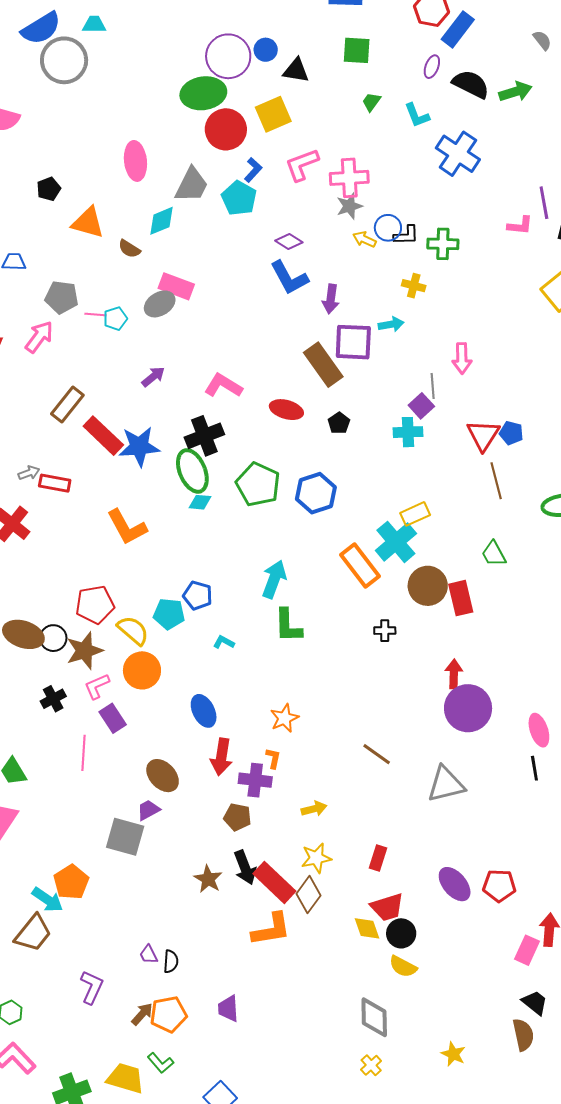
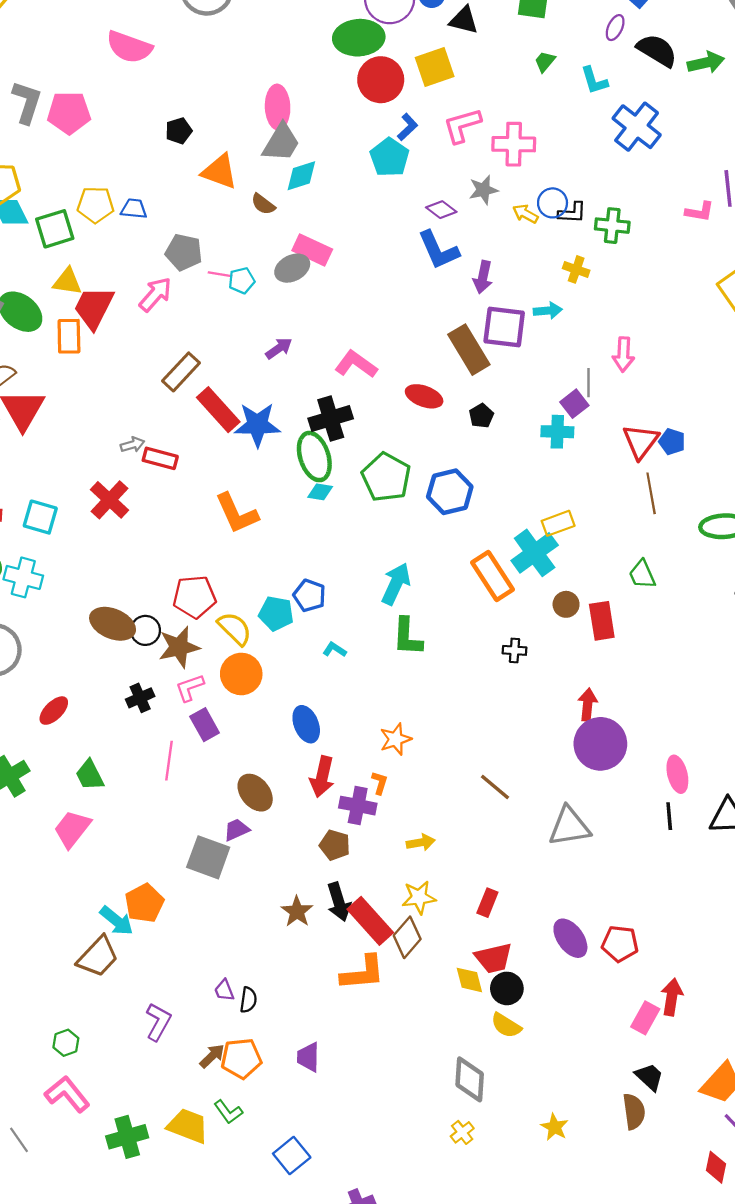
gray trapezoid: (192, 185) -> (281, 143), moved
gray star: (349, 206) -> (483, 190), moved
brown circle: (428, 586) -> (566, 604), size x0.6

